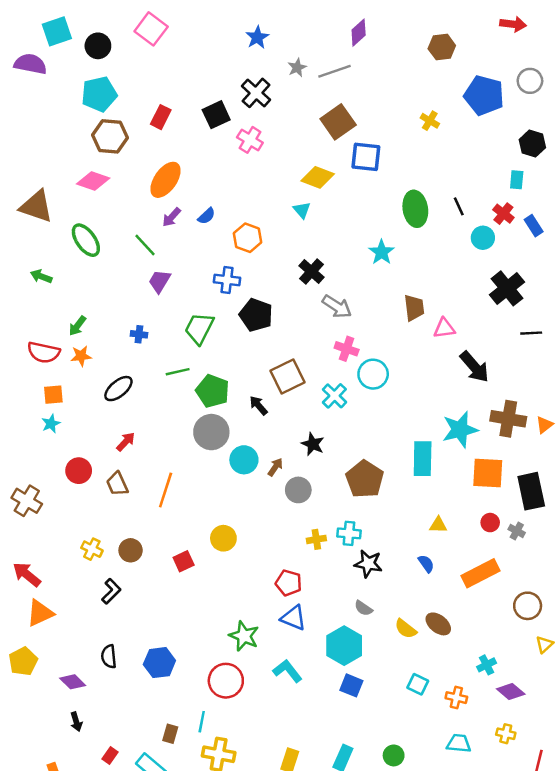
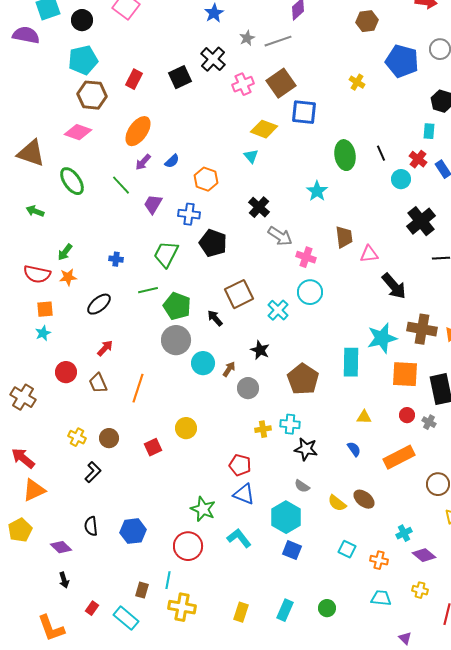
pink cross: (250, 140) -> (243, 84), moved, turned 35
purple trapezoid: (159, 281) -> (153, 204), moved
pink cross: (347, 349) -> (306, 257), moved

